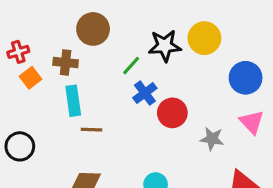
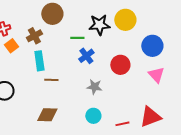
brown cross: (66, 63) -> (34, 36), turned -35
green line: (131, 66) -> (77, 38), turned 48
red circle: (172, 113) -> (120, 65), moved
gray star: (212, 139) -> (94, 87), moved

